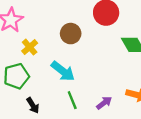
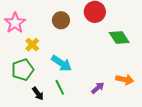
brown circle: (71, 34) -> (61, 20), moved
green line: (72, 100) -> (60, 87), moved

